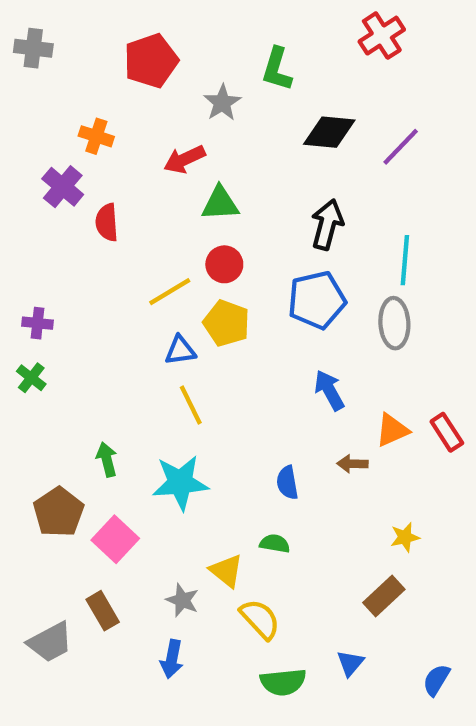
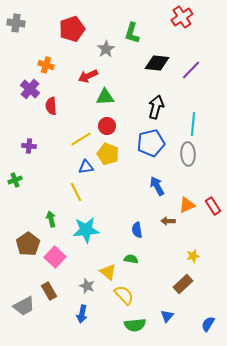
purple cross: (38, 323) -> (29, 146), moved
green cross: (31, 378) -> (15, 180), turned 32
yellow line: (191, 405) -> (76, 192), moved

